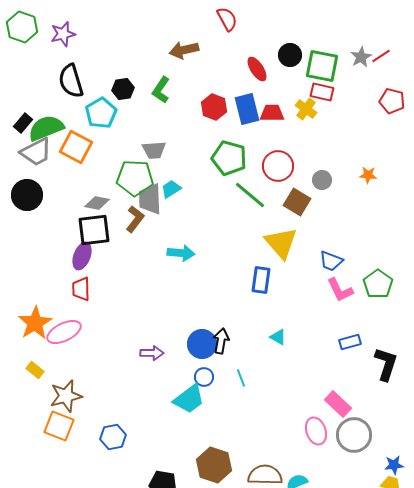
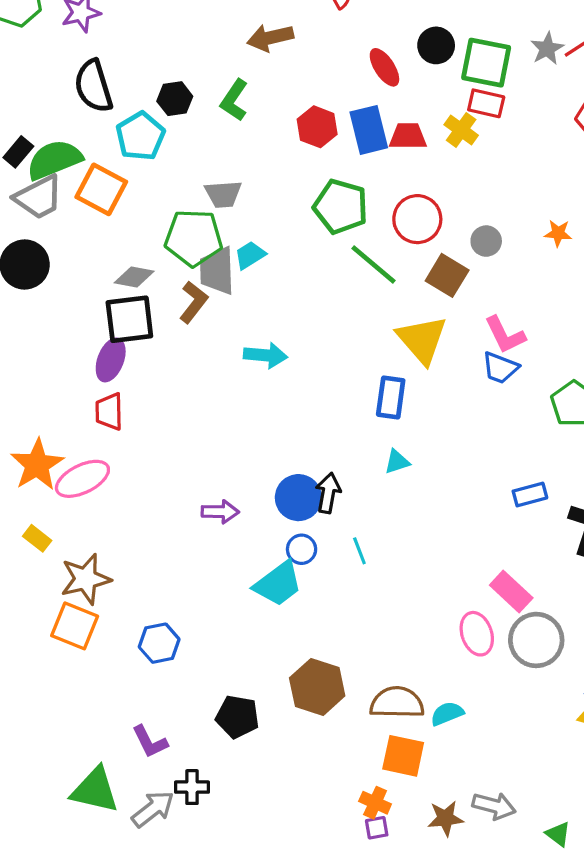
pink L-shape: (340, 290) -> (505, 335), moved
cyan triangle: (278, 337) -> (397, 462), moved, turned -48

